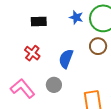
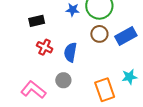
red cross: (32, 53) -> (45, 47), moved

